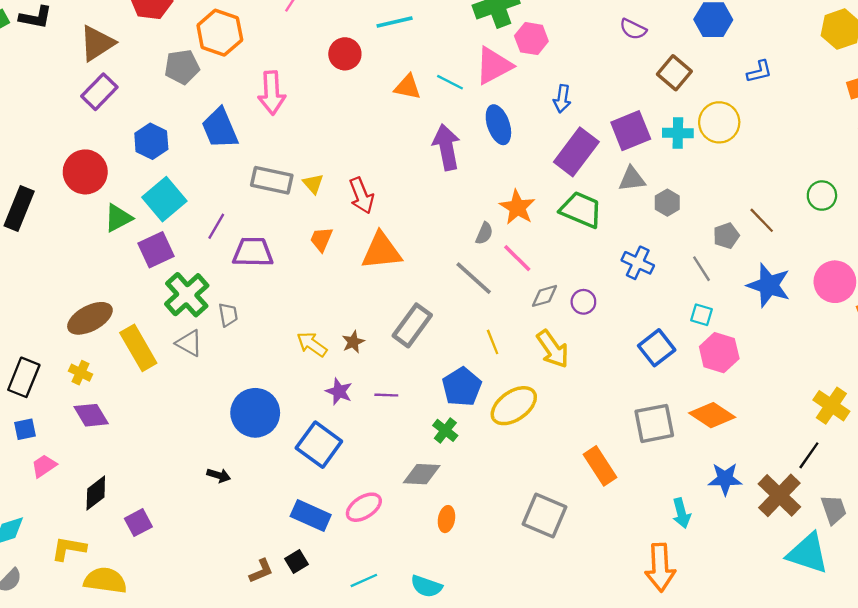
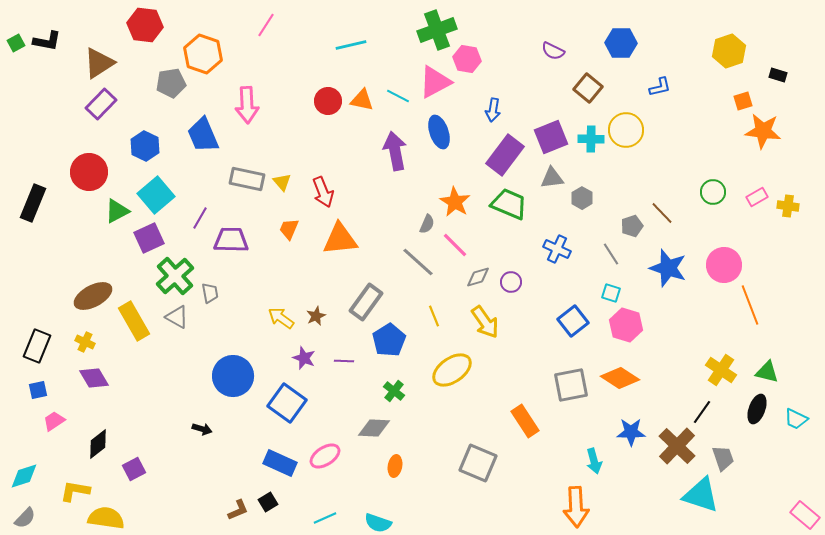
red circle: (345, 54) -> (328, 101), moved
blue pentagon: (462, 387) -> (389, 340), moved

